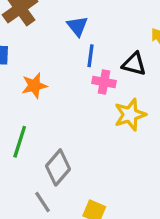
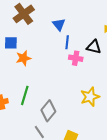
orange star: (34, 86) -> (23, 58), moved
yellow star: (130, 115) -> (90, 97), moved

